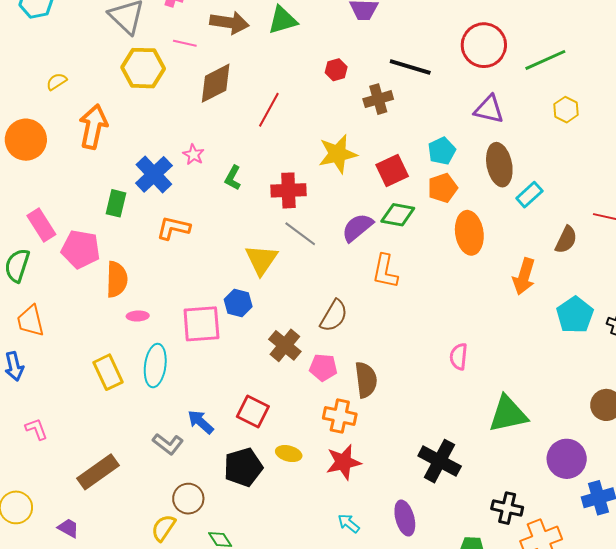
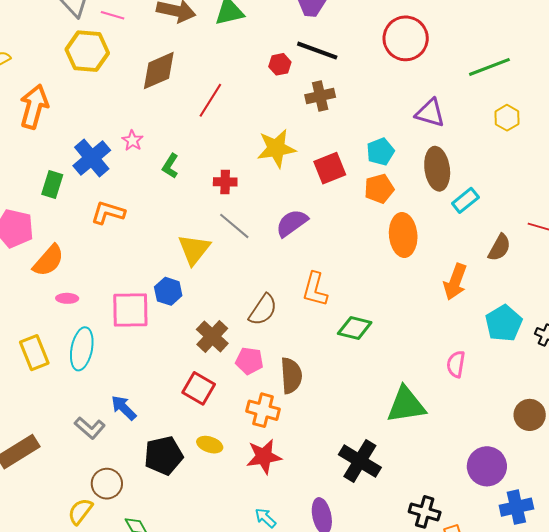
pink line: (185, 43) -> (113, 15), moved
red circle: (484, 45) -> (406, 38), moved
black line: (410, 67) -> (317, 51), moved
red cross: (288, 190) -> (225, 182), size x0.7
green diamond: (398, 215) -> (355, 328), moved
orange L-shape: (385, 271) -> (315, 289), moved
orange semicircle: (117, 279) -> (48, 261), turned 36
pink semicircle: (459, 357) -> (456, 364), moved
red square: (253, 411) -> (199, 388), moved
green triangle: (508, 414) -> (406, 405), moved

